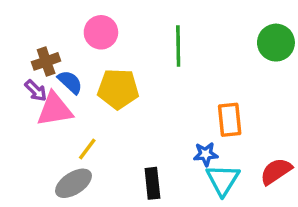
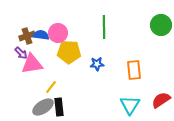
pink circle: (101, 32) -> (58, 33), moved
blue semicircle: (70, 82) -> (41, 35), moved, turned -35
blue star: (206, 154) -> (97, 64), moved
black rectangle: (152, 183) -> (59, 107), moved

